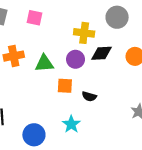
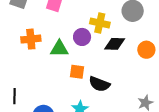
purple circle: (76, 59) -> (82, 37), moved
black semicircle: (89, 96) -> (99, 84), size x1.5

